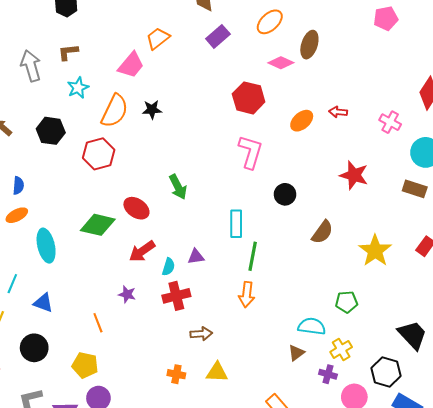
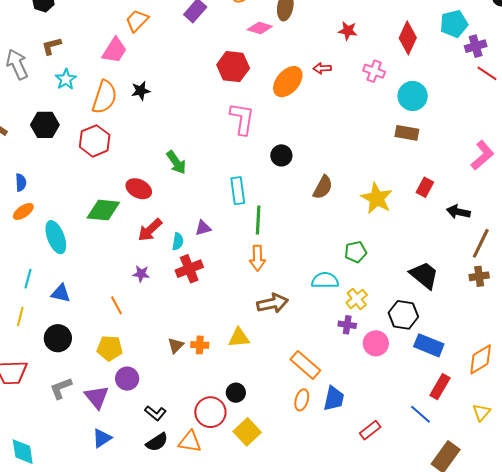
orange ellipse: (302, 121) -> (288, 82), size x1.4
red star: (354, 175) -> (348, 31), moved, size x0.7
brown arrow: (201, 334) -> (273, 303), moved, size x1.4
brown triangle: (296, 353) -> (176, 345), moved

